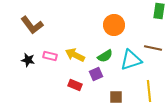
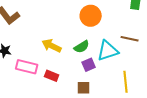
pink rectangle: (50, 56) -> (27, 67), moved, size x1.5
purple square: (96, 74) -> (89, 65), moved
brown square: (116, 97) -> (84, 88), moved

